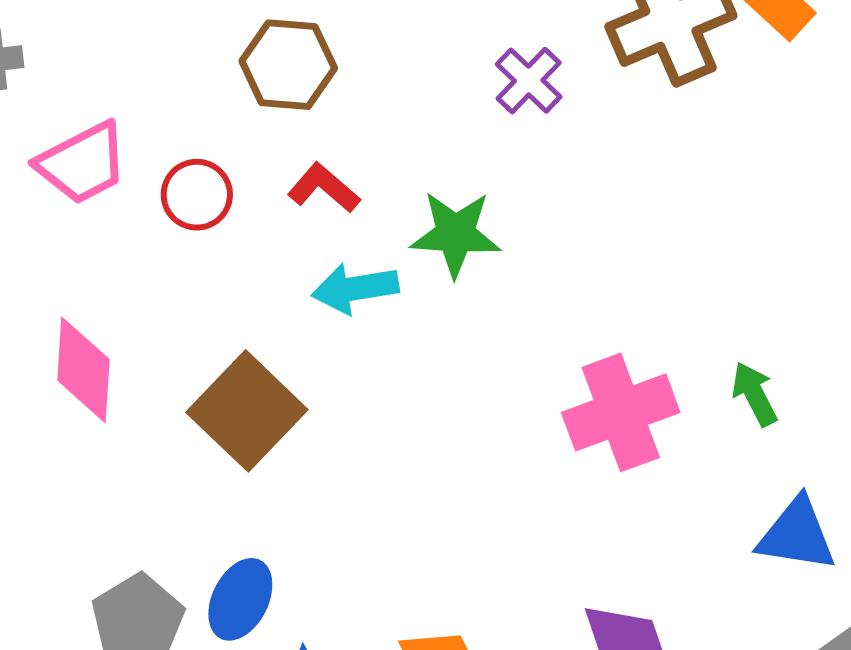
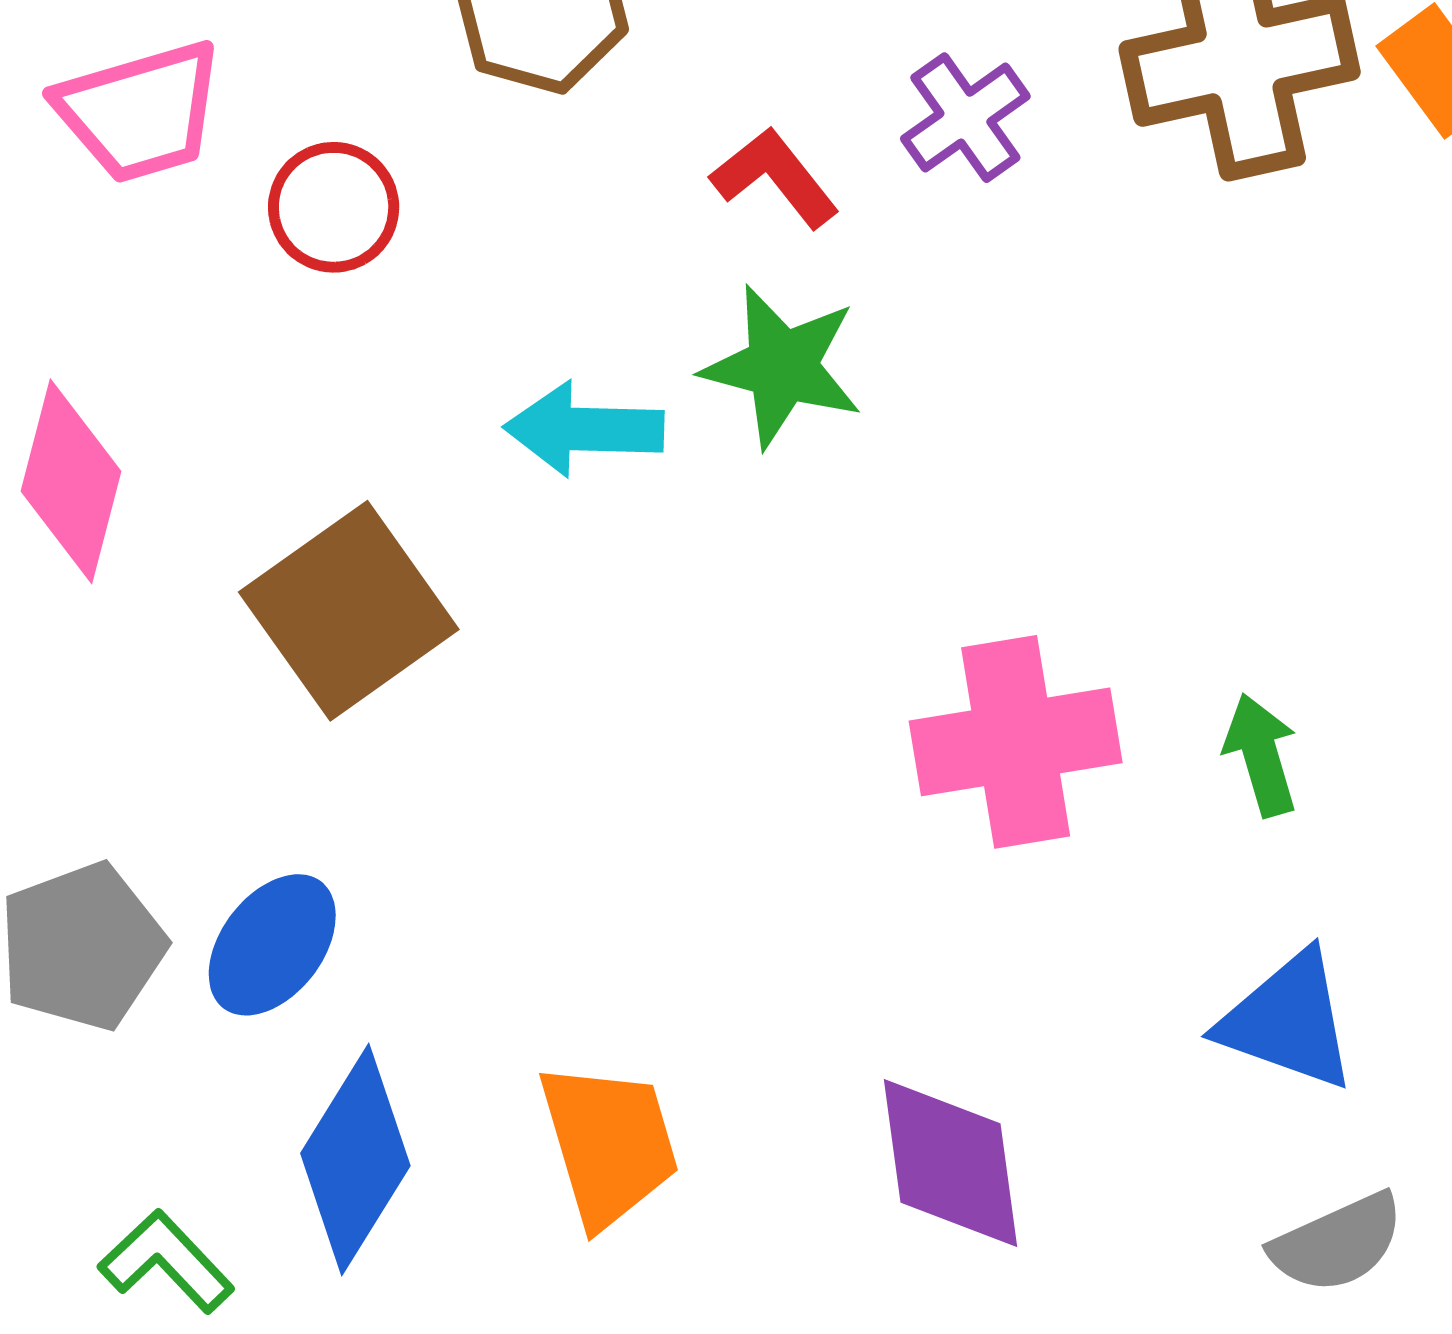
red L-shape: (324, 188) -> (775, 177), moved

